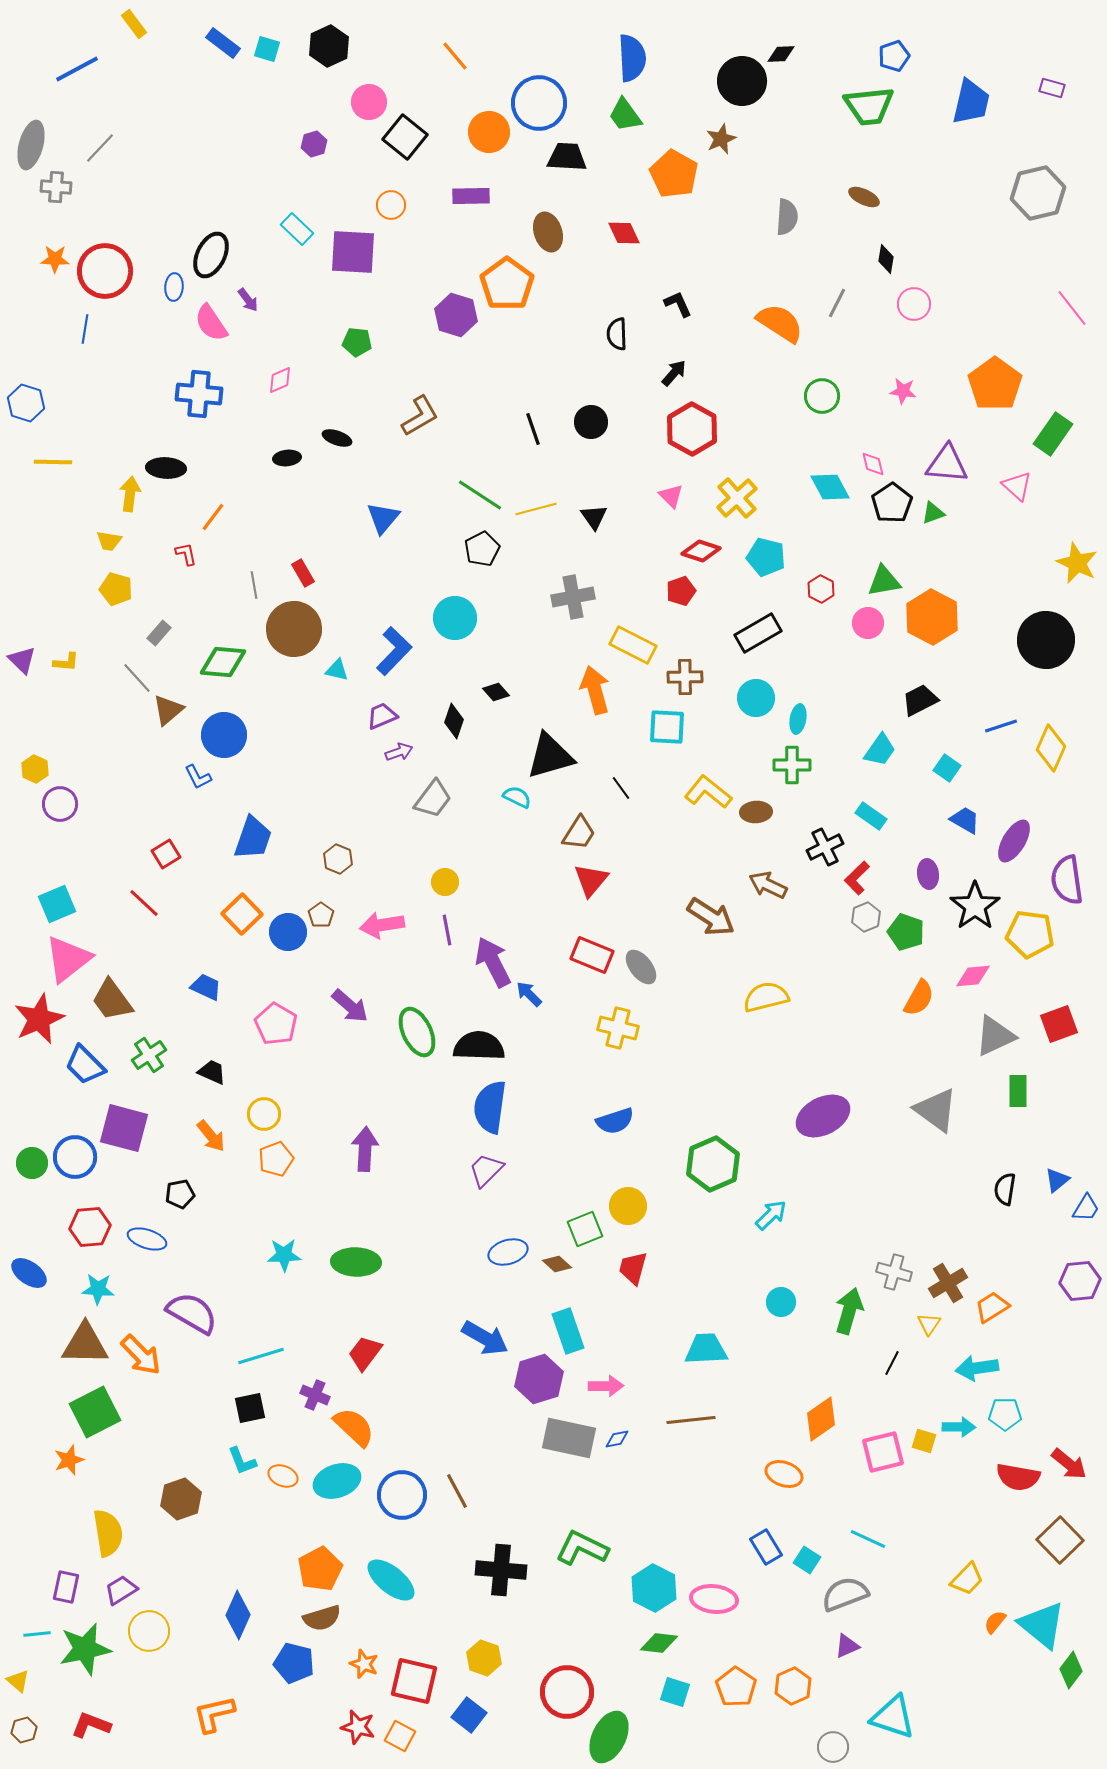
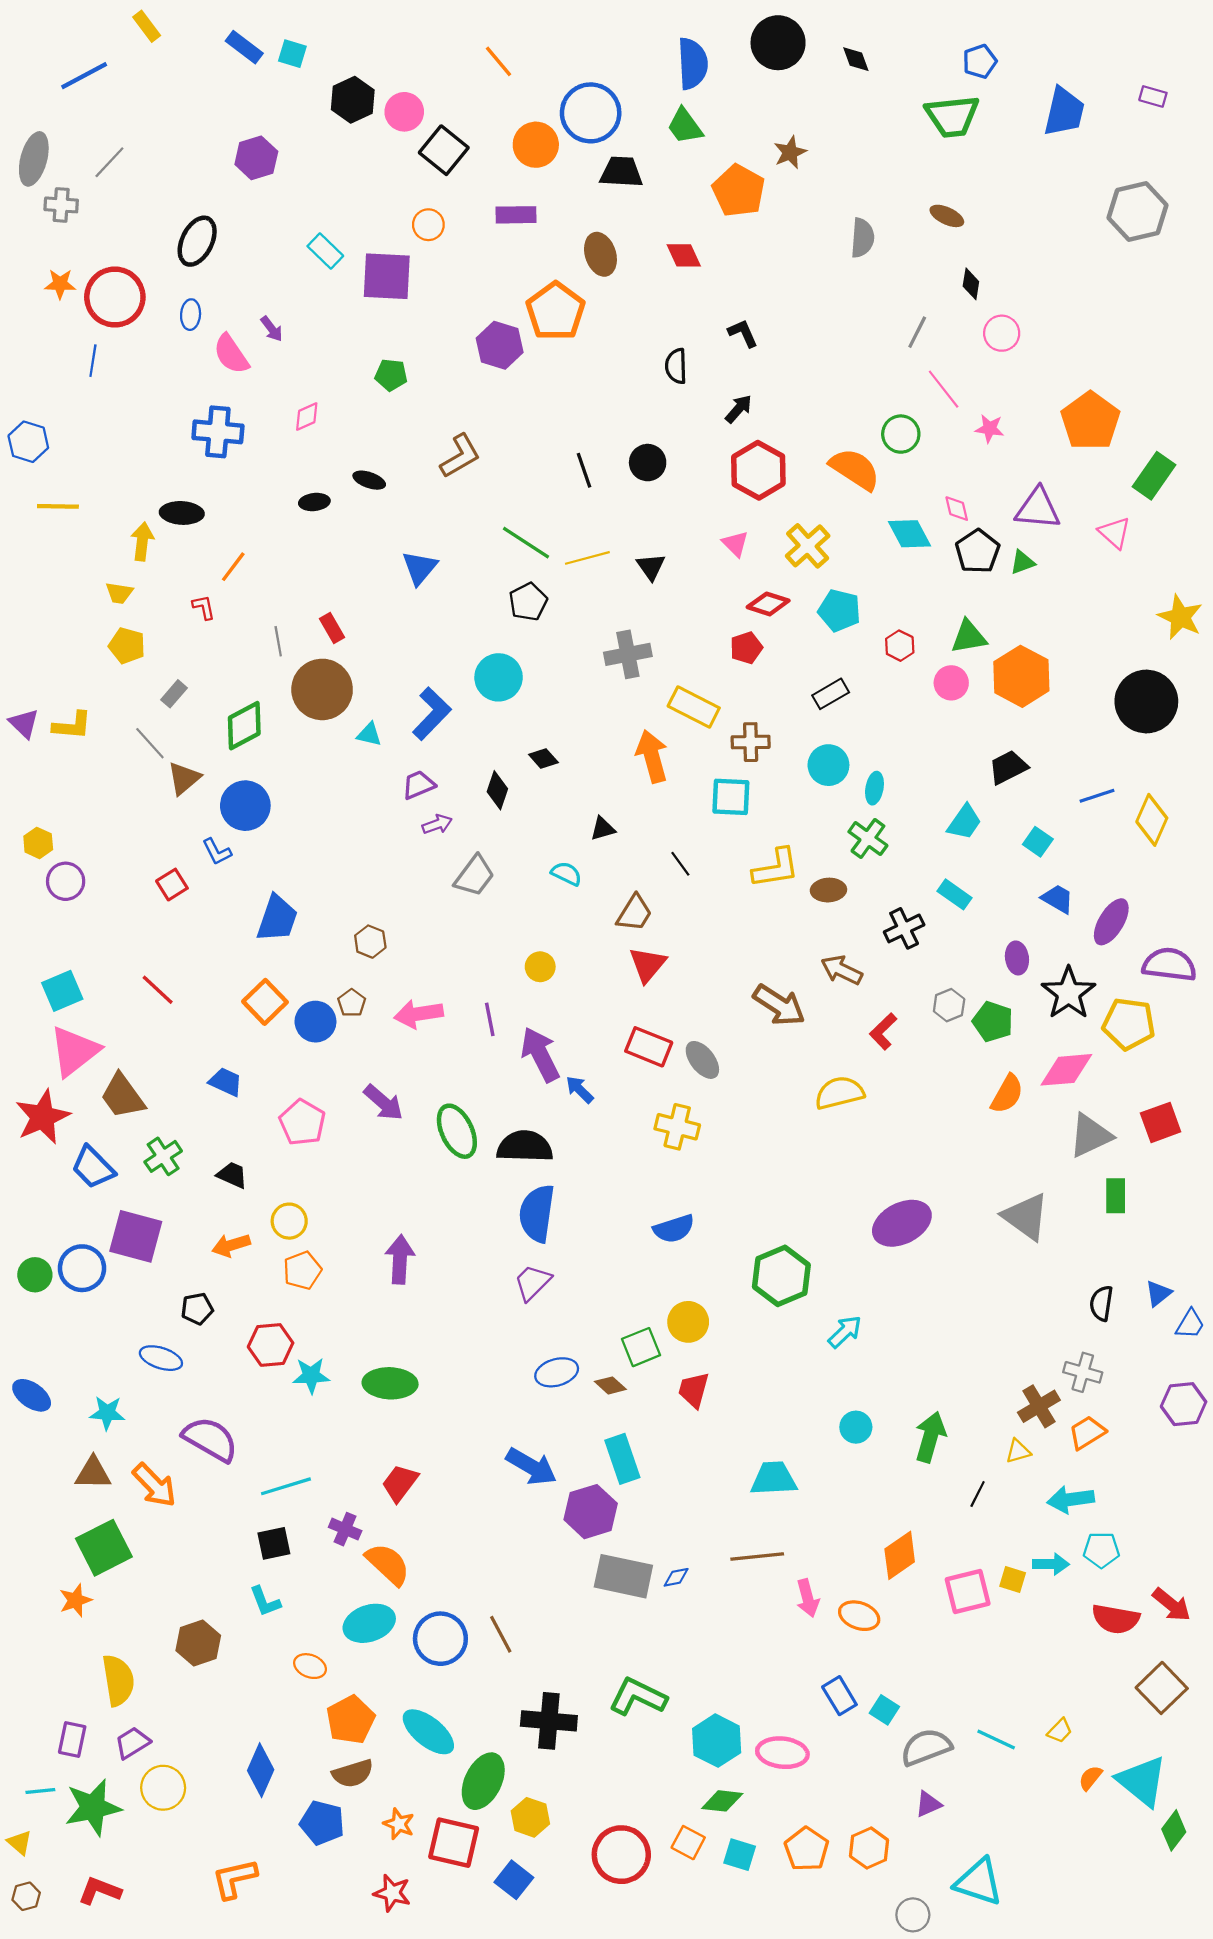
black hexagon: (329, 46) -> (353, 100), moved
black diamond: (781, 54) -> (856, 59), turned 72
black circle: (742, 81) -> (778, 43), moved
purple hexagon: (314, 144) -> (256, 158), moved, size x1.5
black ellipse: (211, 255) -> (197, 241), moved
pink line: (1072, 308) -> (944, 389), moved
orange semicircle: (780, 323) -> (855, 469), moved
black rectangle: (758, 633) -> (831, 694), size x0.7
yellow L-shape: (66, 662) -> (72, 726), size x1.4
green diamond: (223, 662) -> (244, 726), turned -33
black triangle: (550, 756) -> (603, 829), size x0.5
green cross: (792, 765) -> (868, 839), turned 36
yellow L-shape: (708, 792) -> (776, 868), turned 132
red square: (166, 854) -> (172, 885), moved
red L-shape: (857, 878) -> (883, 1031), moved
purple semicircle: (1067, 880) -> (1169, 965), turned 105
yellow circle: (445, 882) -> (540, 967), moved
pink diamond: (973, 976) -> (1066, 1070), size x1.4
orange arrow: (211, 1136) -> (231, 1245), turned 112
red hexagon: (90, 1227) -> (271, 1345), moved
gray cross: (894, 1272) -> (1083, 1372), moved
yellow triangle: (929, 1324) -> (1018, 1451), turned 40
brown triangle: (85, 1344) -> (93, 1473), size x0.7
pink arrow: (606, 1386) -> (808, 1598), moved, turned 76
orange ellipse: (283, 1476) -> (310, 1666), moved
cyan line: (868, 1539) -> (996, 1740), moved
yellow trapezoid: (967, 1579) -> (1060, 1731), size x0.7
orange square: (400, 1736) -> (688, 1843), moved
green ellipse: (609, 1737) -> (483, 1781), moved

